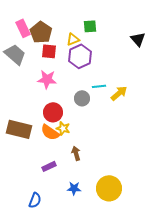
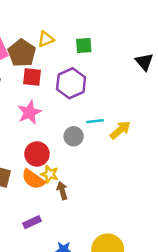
yellow triangle: (73, 39) -> (46, 39), moved
pink star: (47, 79) -> (29, 112), turned -30
brown arrow: (76, 153) -> (62, 191), moved

